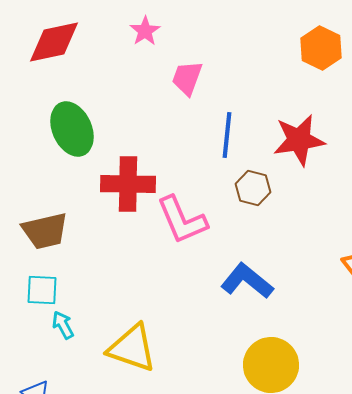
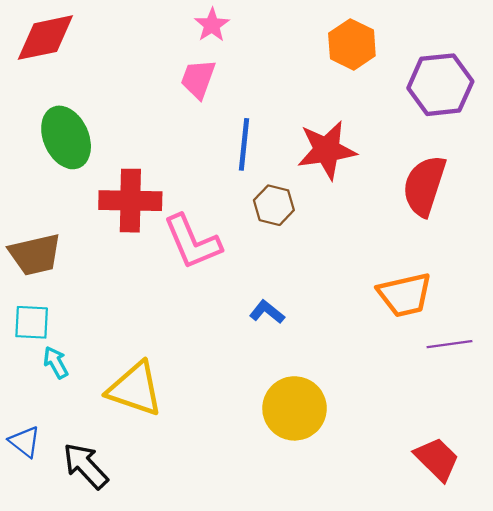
pink star: (145, 31) -> (212, 25), moved
blue L-shape: (247, 281) -> (267, 312), size x0.6

